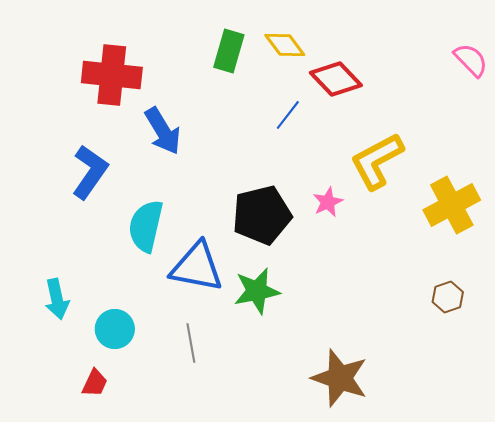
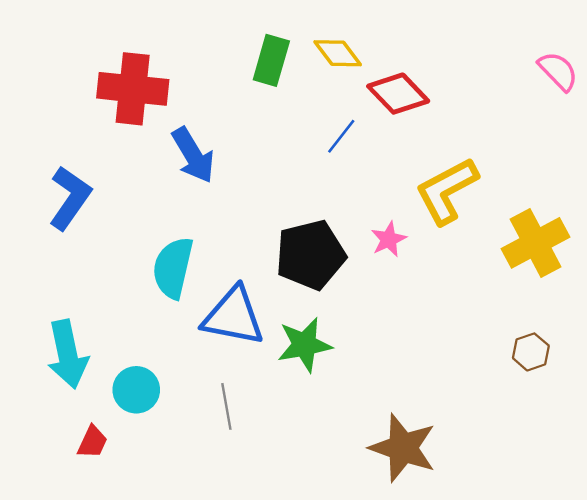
blue L-shape: (90, 172) -> (70, 198), moved
cyan arrow: (57, 299) -> (68, 354), size x1.4
red trapezoid: (95, 383) -> (92, 442), moved

